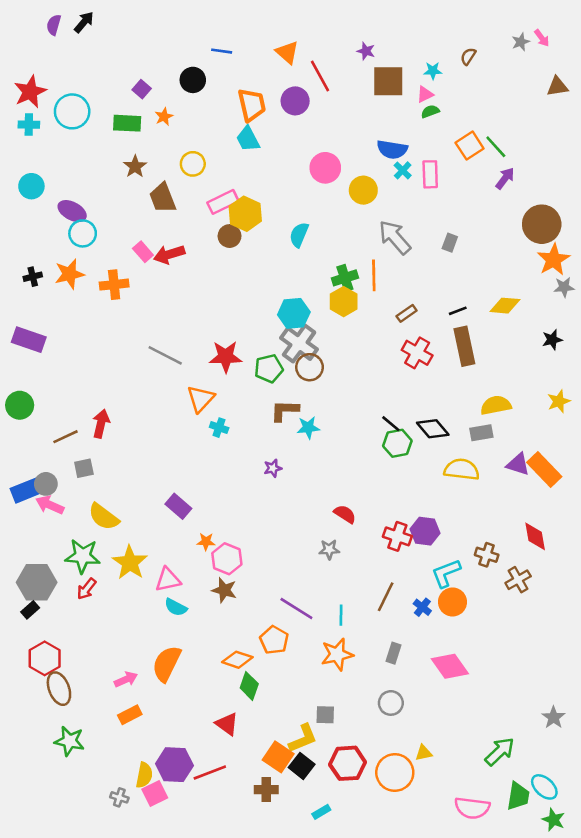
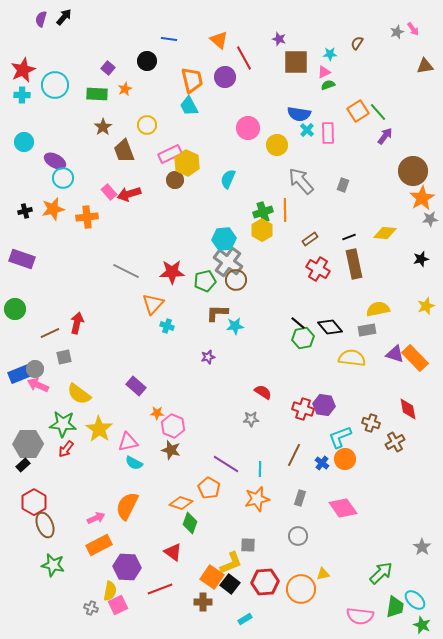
orange rectangle: (130, 715) -> (99, 545), size x1.4
purple hexagon: (174, 765) -> (127, 567), moved

